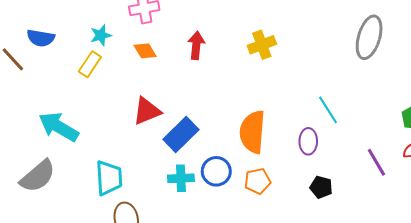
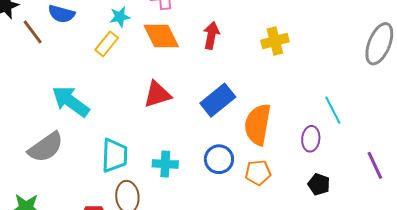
orange diamond: (145, 51) -> (161, 36), size x1.6
blue rectangle: (181, 134) -> (218, 100), moved
cyan cross: (181, 178) -> (165, 164), moved

